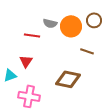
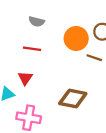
gray semicircle: (50, 23) -> (37, 21), moved
brown line: (87, 51) -> (94, 58), moved

